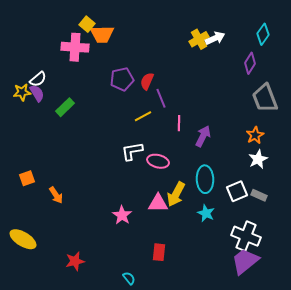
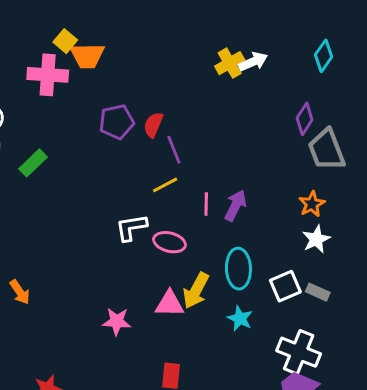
purple diamond: (250, 63) -> (305, 119), moved
yellow line: (143, 116) -> (165, 185), moved
pink line: (179, 123) -> (206, 204), moved
pink star: (122, 215) -> (117, 321), turned -30

